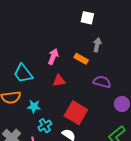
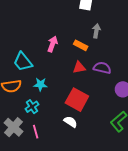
red triangle: (59, 81) -> (79, 67), moved
cyan star: (34, 106) -> (40, 84), moved
cyan cross: (45, 126) -> (32, 107), moved

